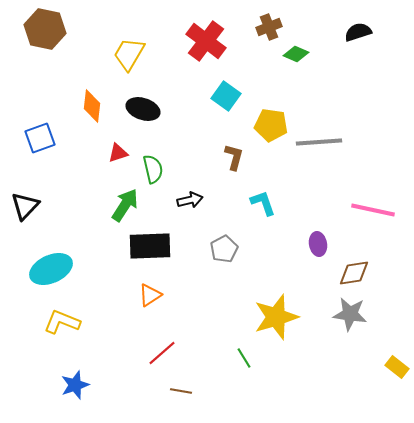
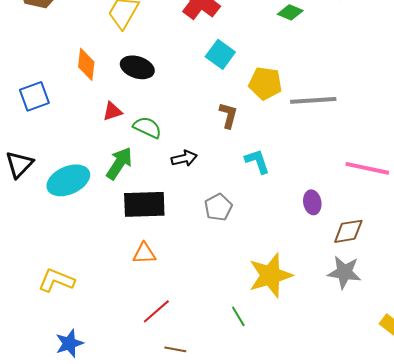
green semicircle: (153, 169) -> (147, 127), turned -52
cyan ellipse: (51, 269) -> (68, 180), moved
orange triangle: (150, 295) -> (144, 253), turned 30

